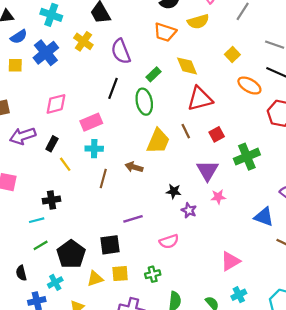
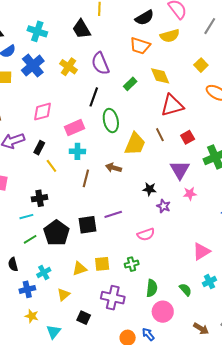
yellow cross: (83, 41) -> (68, 67), moved
green ellipse: (144, 102) -> (111, 121), moved
black square: (110, 245) -> (88, 225), moved
black pentagon: (71, 254) -> (56, 233), moved

